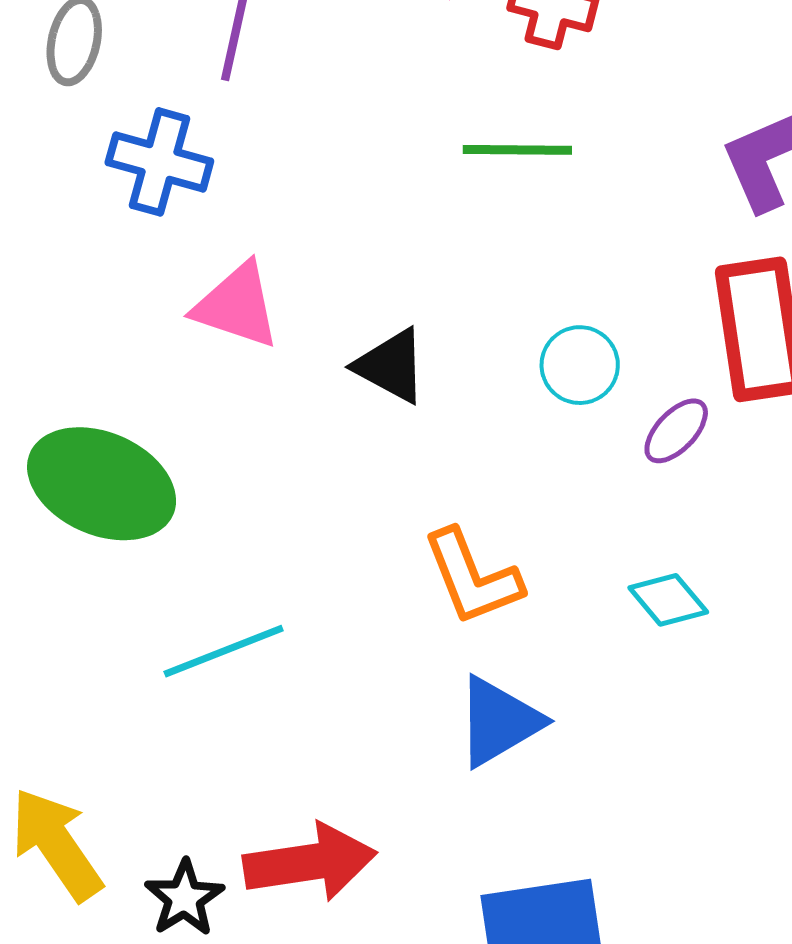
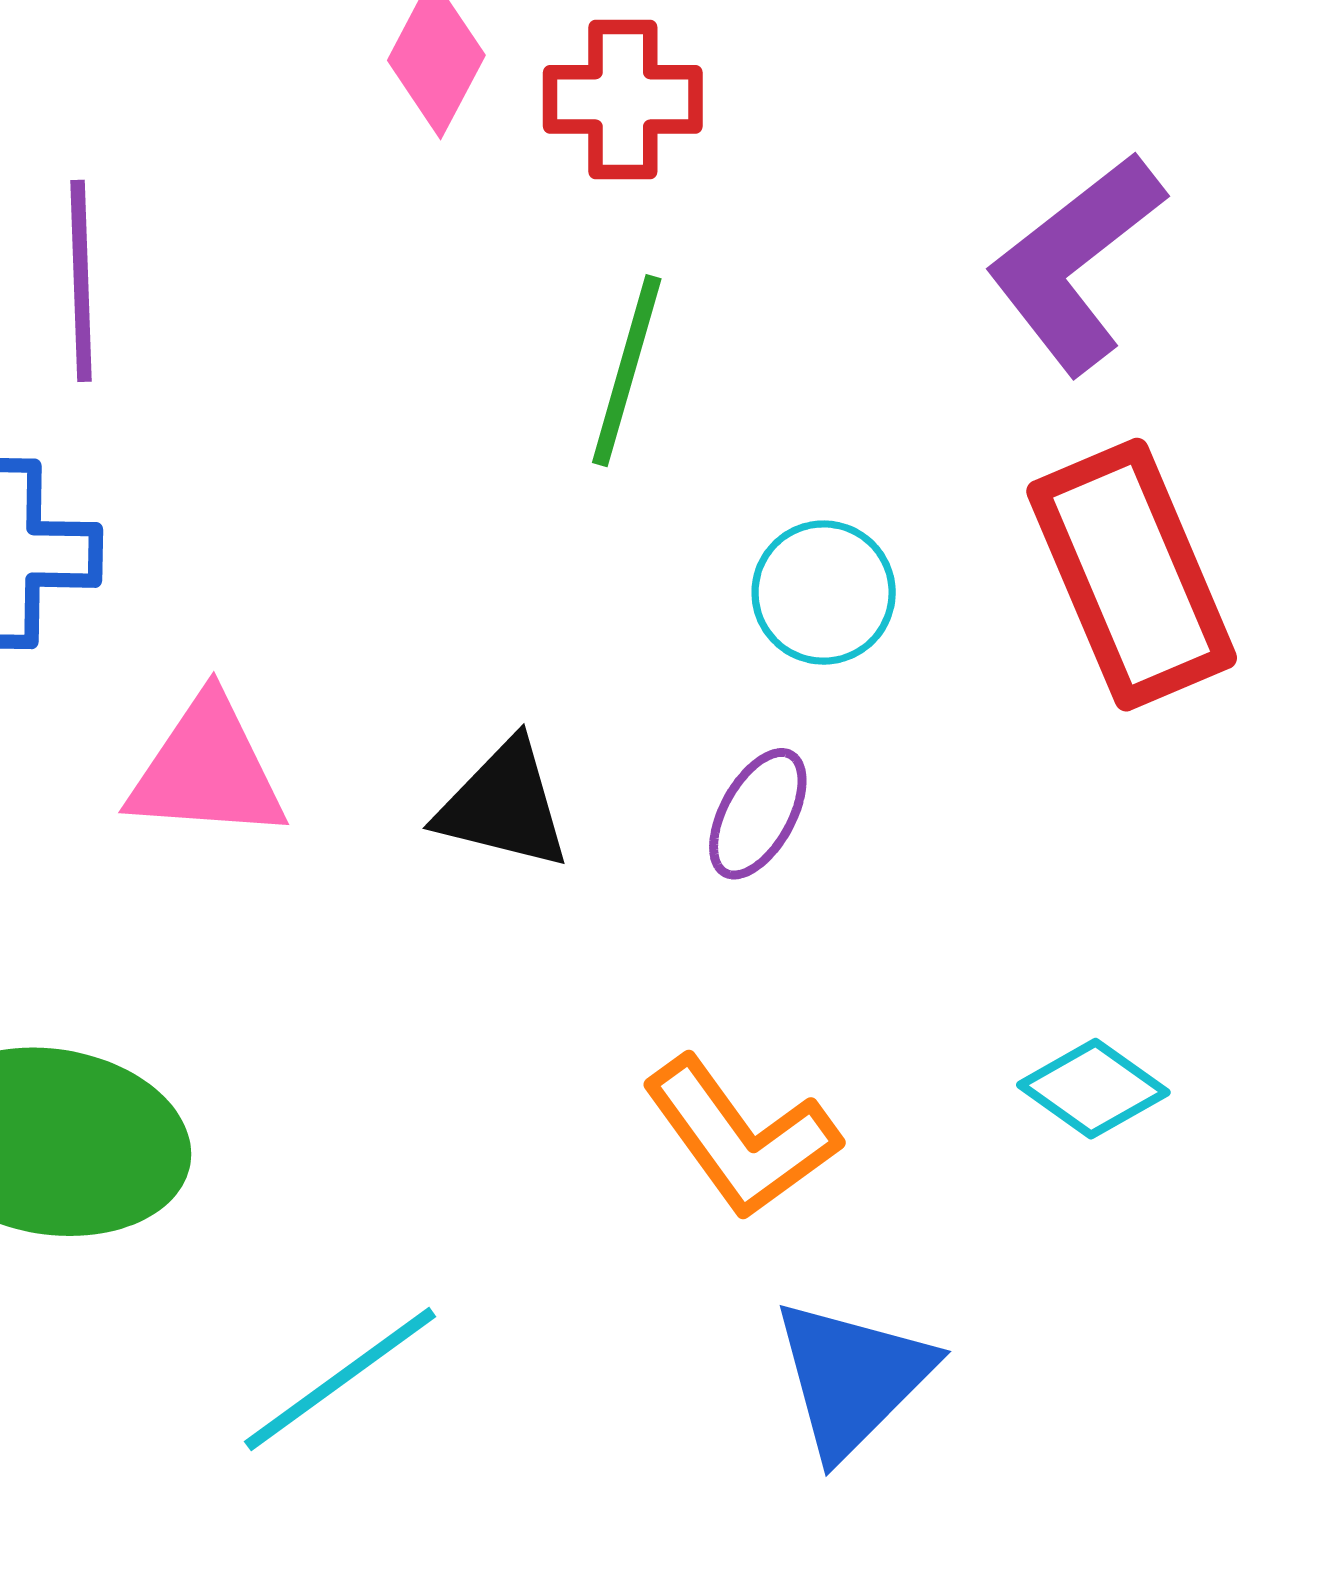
green line: (517, 150) -> (627, 371), turned -60
cyan circle: (580, 365) -> (824, 593), moved
purple ellipse: (676, 431) -> (758, 814), moved

